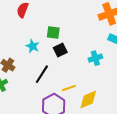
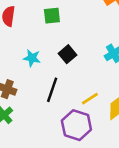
green square: (53, 33) -> (52, 16), moved

